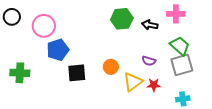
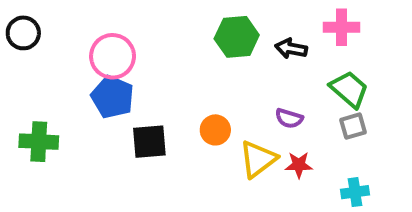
pink circle: (44, 26) -> (113, 56), moved
blue pentagon: (58, 50) -> (113, 97), turned -30
gray square: (182, 65) -> (353, 126), size x0.6

